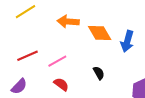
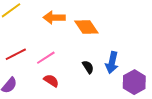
blue arrow: (127, 41) -> (112, 63), moved

